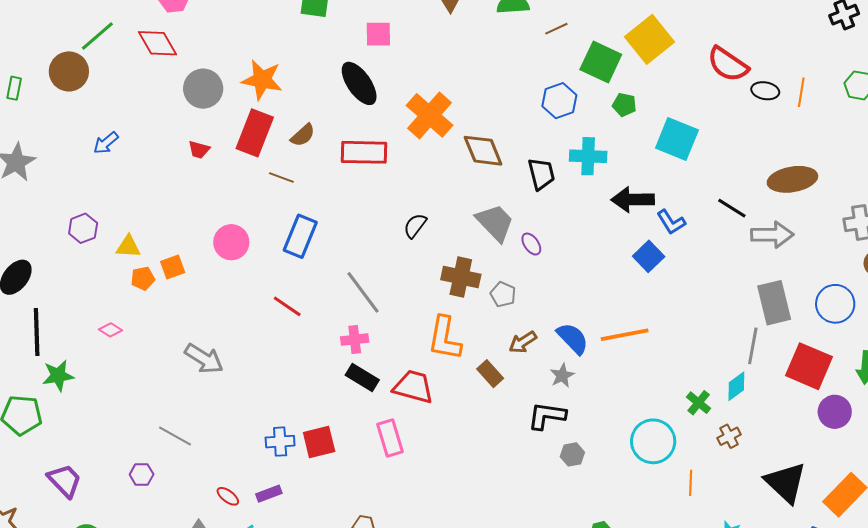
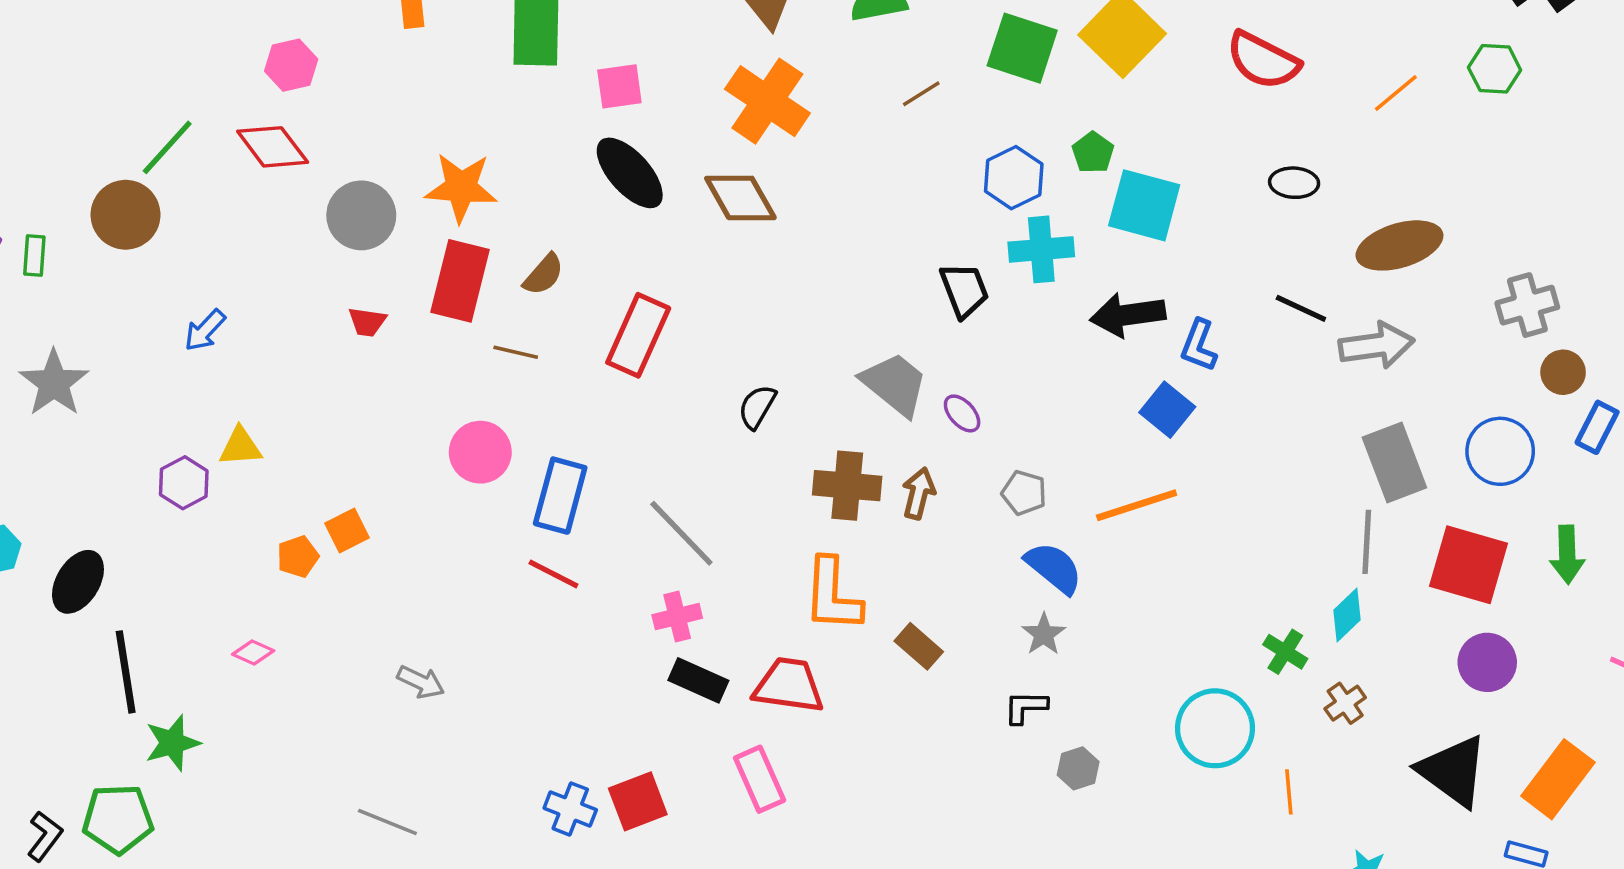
brown line: (556, 29) -> (921, 94), moved
pink square: (378, 34) -> (619, 86), moved
green square: (601, 62) -> (1022, 48), moved
black ellipse: (765, 91) -> (1294, 183), moved
orange line: (801, 92) -> (1396, 93), turned 48
blue hexagon: (559, 101) -> (1014, 178), moved
green pentagon: (624, 105) -> (1093, 153), turned 30
orange cross: (430, 115) -> (767, 101), moved
cyan square: (677, 139) -> (1144, 205), moved
brown diamond: (483, 151) -> (740, 198), moved
red rectangle: (364, 152) -> (638, 335), moved, turned -60
blue L-shape: (671, 222) -> (1199, 345), turned 60
blue rectangle: (300, 236) -> (560, 496), moved
pink circle: (231, 242) -> (480, 452), moved
yellow triangle: (128, 247) -> (240, 447), moved
gray pentagon: (503, 294) -> (1024, 493), moved
orange line: (625, 335) -> (1137, 505), moved
brown arrow: (523, 342) -> (919, 493), moved, turned 144
gray arrow: (204, 359) -> (421, 682), size x0.7
purple circle: (835, 412) -> (1487, 662), moved
black L-shape: (547, 416) -> (1026, 707), size x0.7
blue cross: (280, 442) -> (570, 809), turned 32

